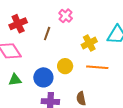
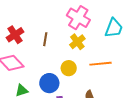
pink cross: (66, 16) -> (78, 18), moved, size x1.6
yellow cross: (89, 43) -> (77, 42), moved

